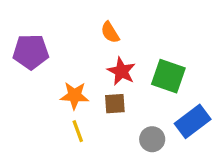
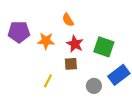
orange star: (74, 96) -> (46, 41), moved
yellow line: (78, 131) -> (48, 81), turned 48

